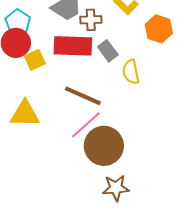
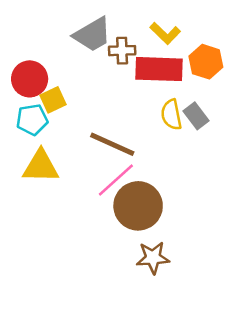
cyan pentagon: (18, 22) -> (32, 120), moved, turned 30
red rectangle: (73, 46) -> (159, 69), moved
gray rectangle: (108, 51) -> (196, 116), moved

